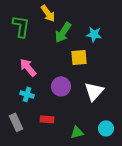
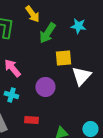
cyan star: (94, 34) -> (78, 26), moved
white triangle: (94, 91) -> (81, 76), moved

